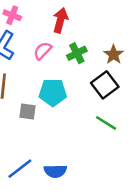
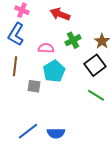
red arrow: (60, 20) -> (60, 14), turned -84
pink semicircle: (43, 51) -> (46, 48), moved, turned 49
cyan pentagon: (53, 93) -> (54, 71), turned -30

